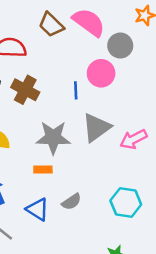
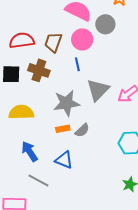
brown trapezoid: (51, 25) -> (53, 42), moved, turned 75
pink circle: (101, 73) -> (82, 39), moved
gray semicircle: (71, 202) -> (82, 130), moved

